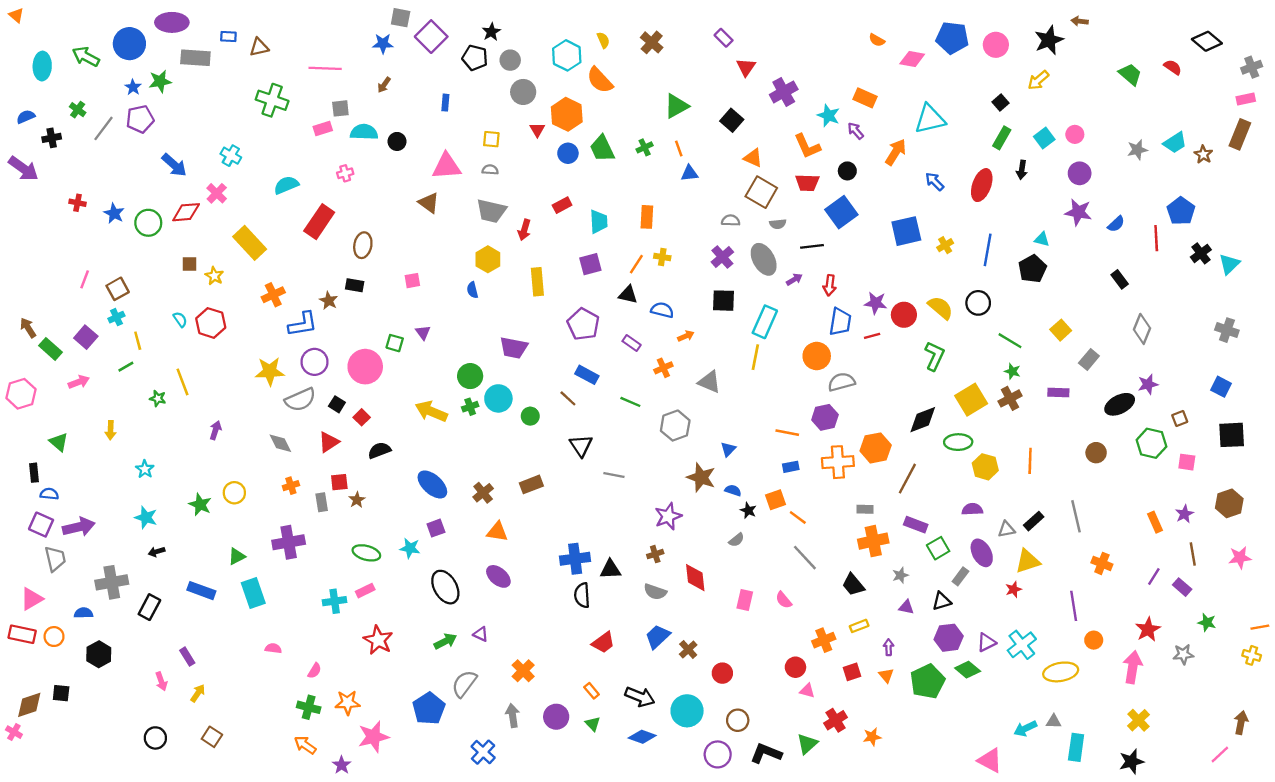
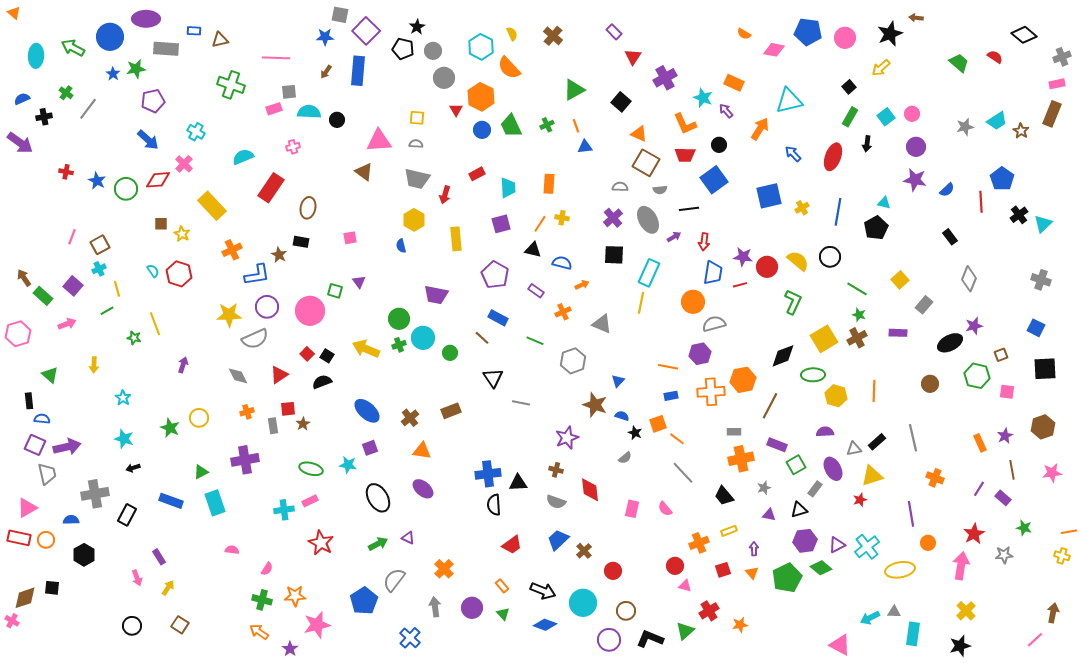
blue rectangle: (445, 103) -> (358, 71), moved, size x2.0
purple pentagon: (140, 119) -> (153, 101), moved
black square: (337, 404) -> (327, 356), moved
brown cross: (655, 554) -> (556, 470), turned 32

